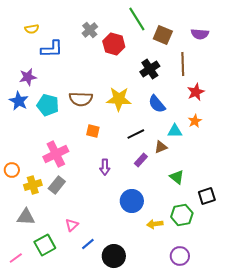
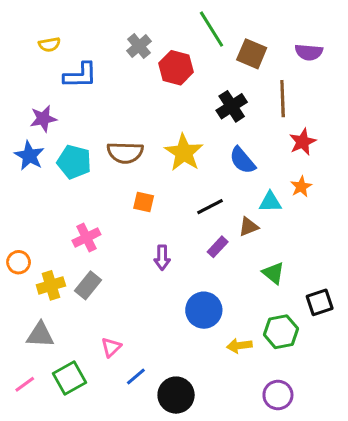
yellow star: (119, 99) -> (184, 153), turned 30
pink cross: (56, 154) -> (86, 238), size x0.7
pink line: (16, 258) -> (25, 384), moved

